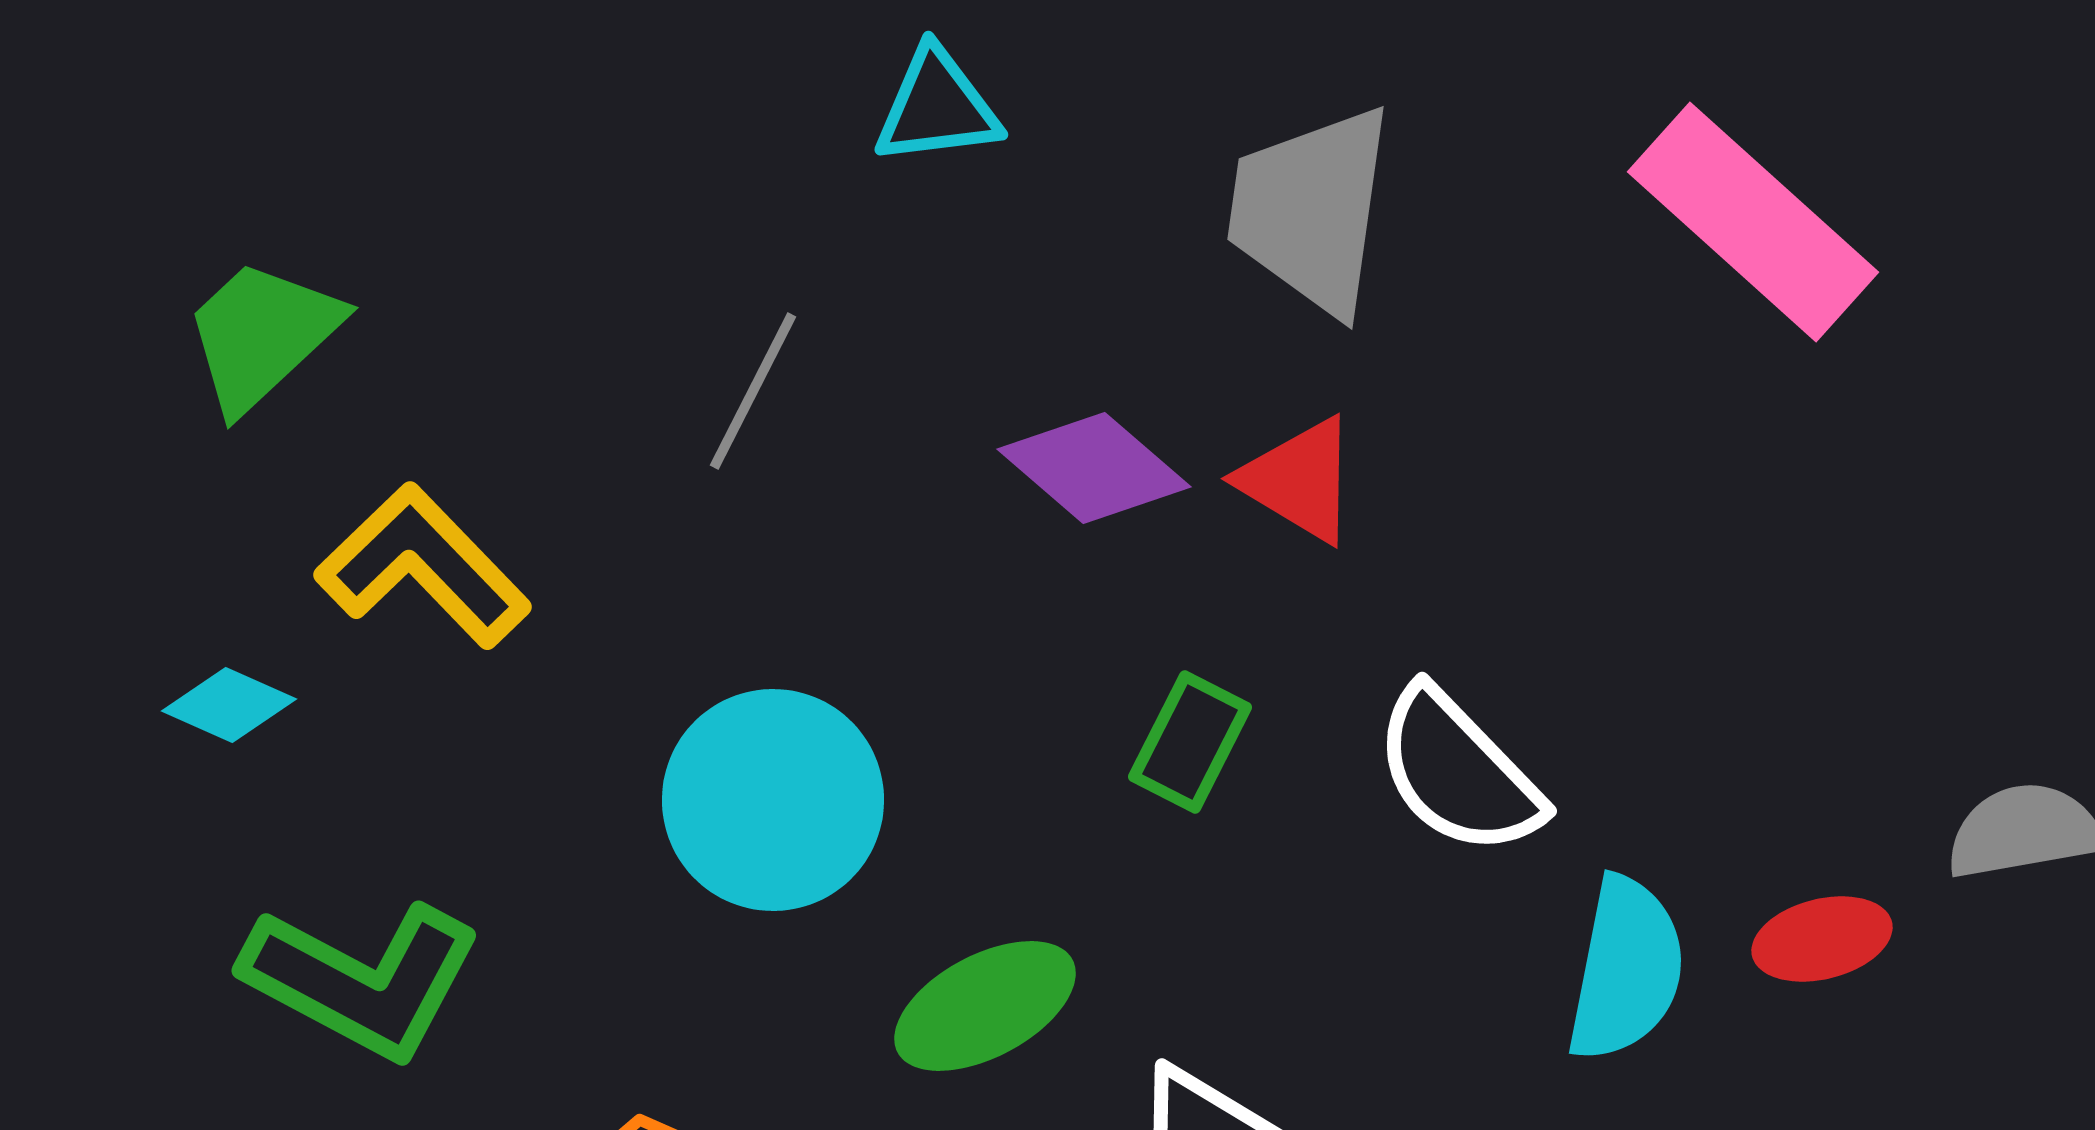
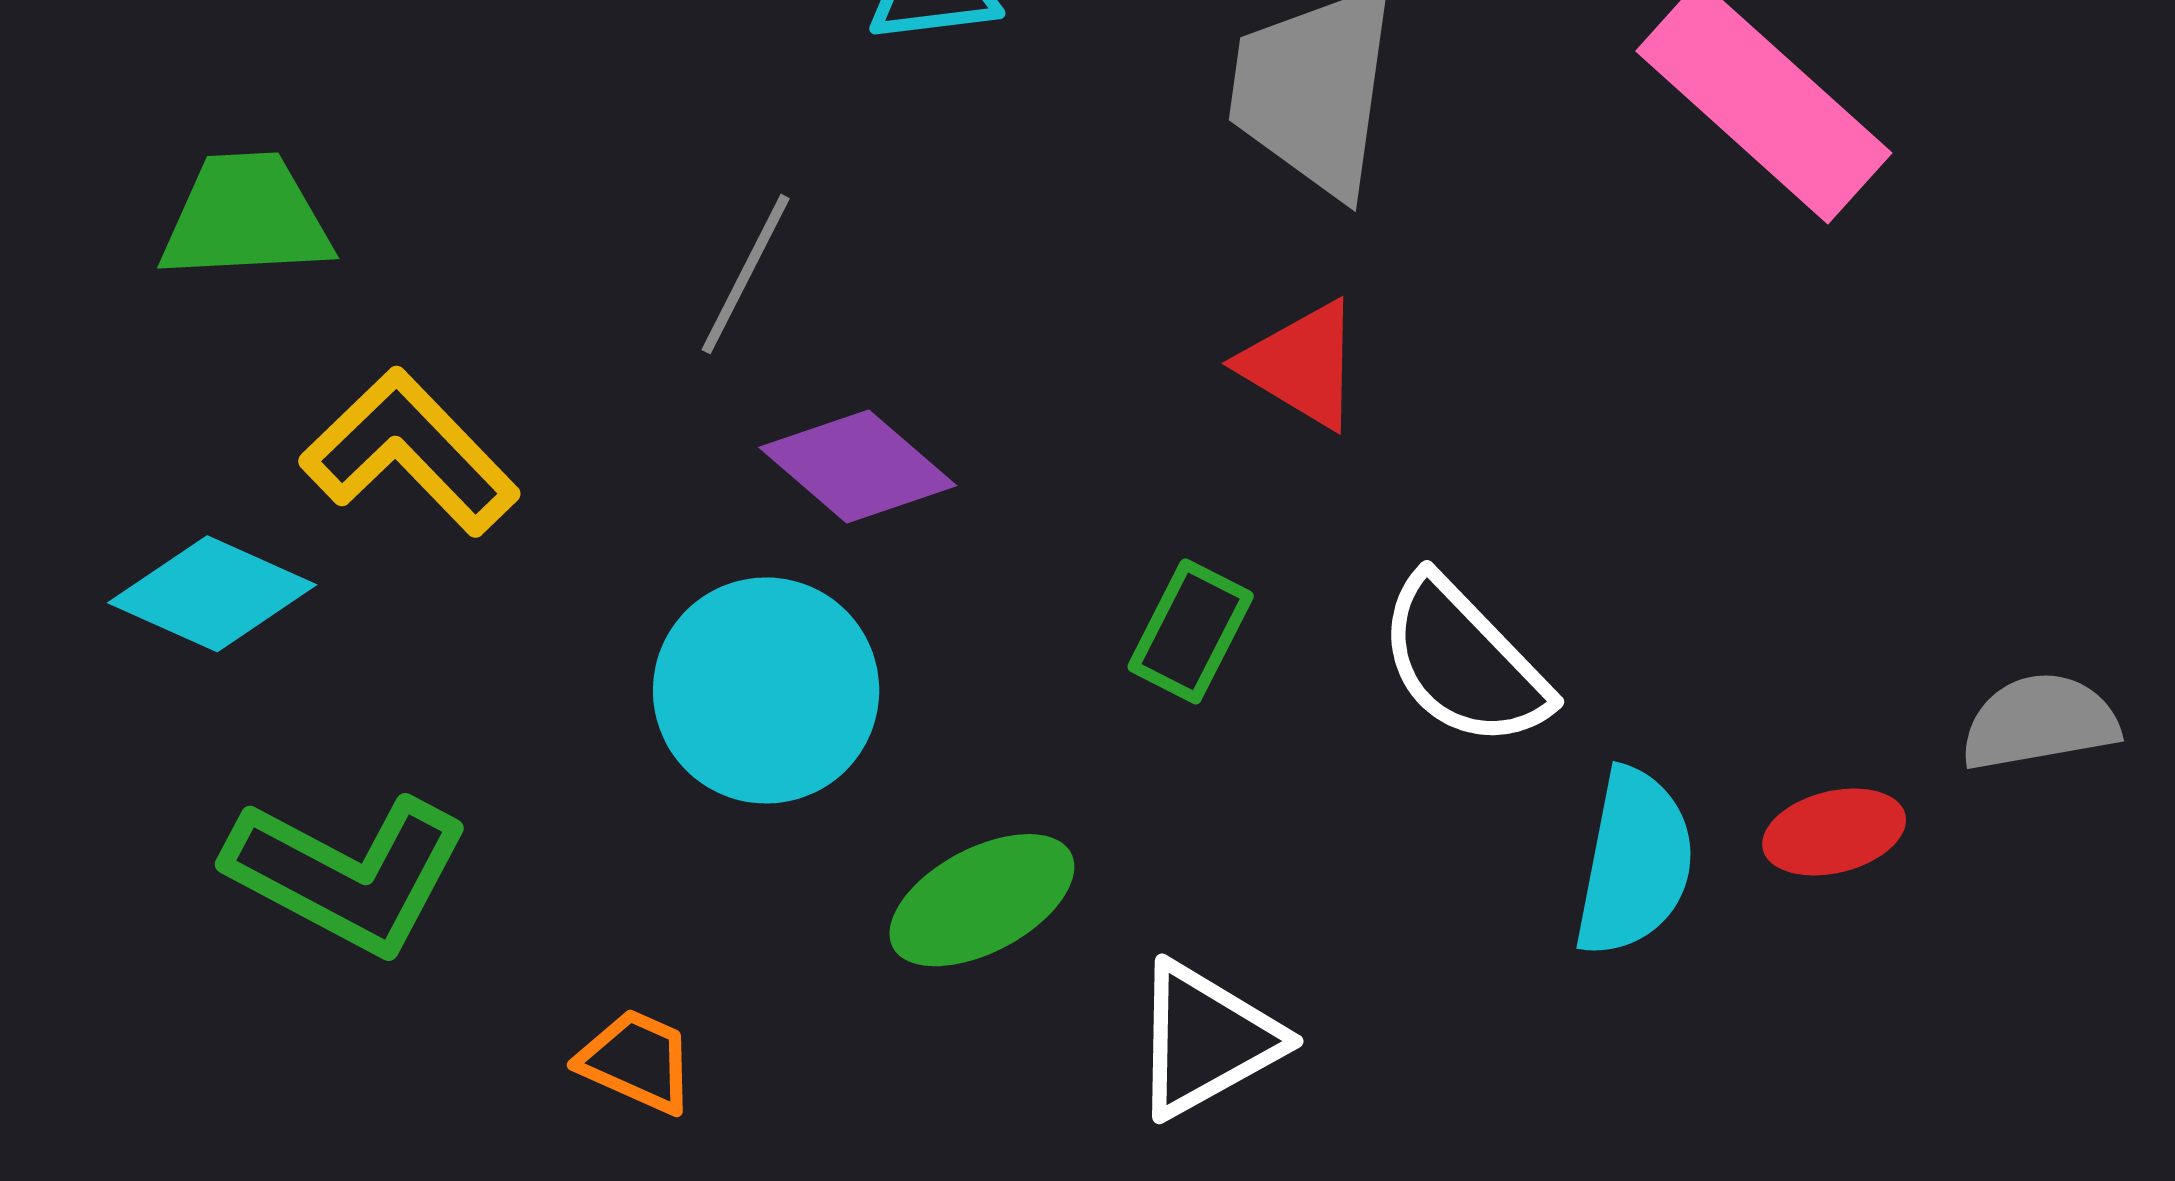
green trapezoid: (262, 335) -> (246, 217), turned 40
purple diamond: (1094, 468) -> (858, 466), moved
cyan diamond: (229, 705) -> (212, 594), size x1.5

